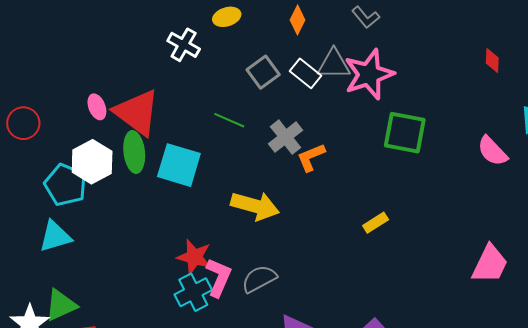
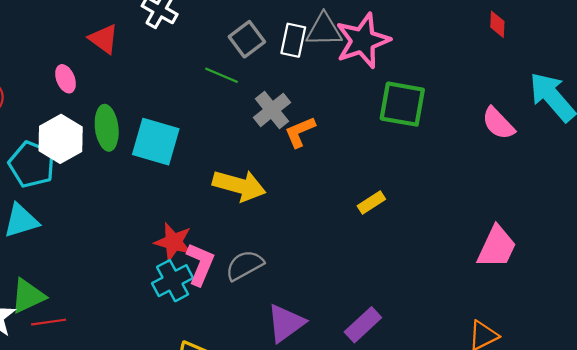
white rectangle: (306, 73) -> (293, 40), turned 64
red triangle: (137, 112) -> (104, 39), moved, size x0.6
green line: (229, 120) -> (222, 75), moved

